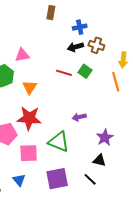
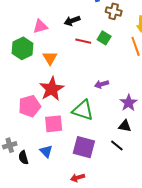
black arrow: (75, 47) -> (72, 21), moved
red star: (29, 118) -> (52, 89), turned -30
purple square: (57, 179) -> (84, 147), turned 30

